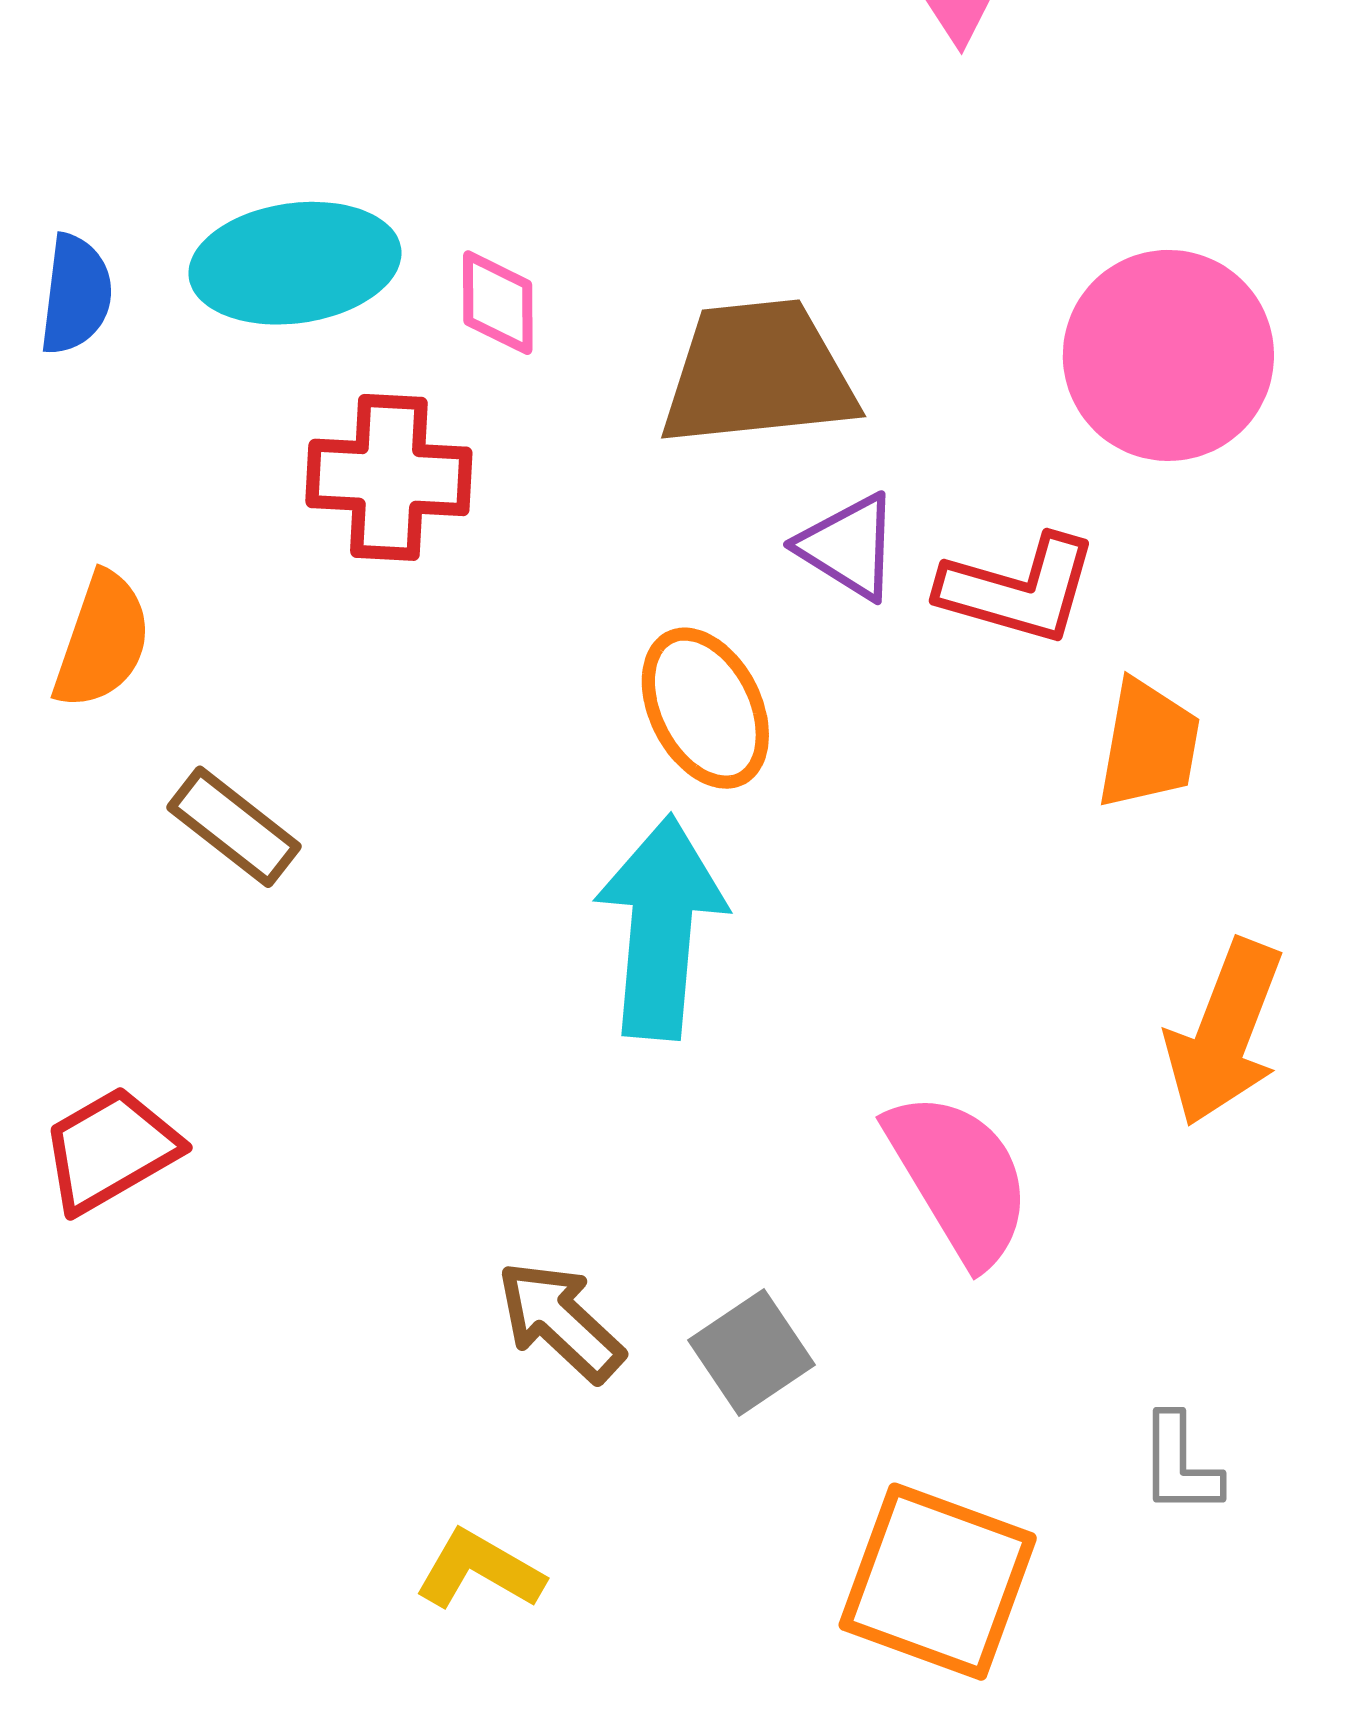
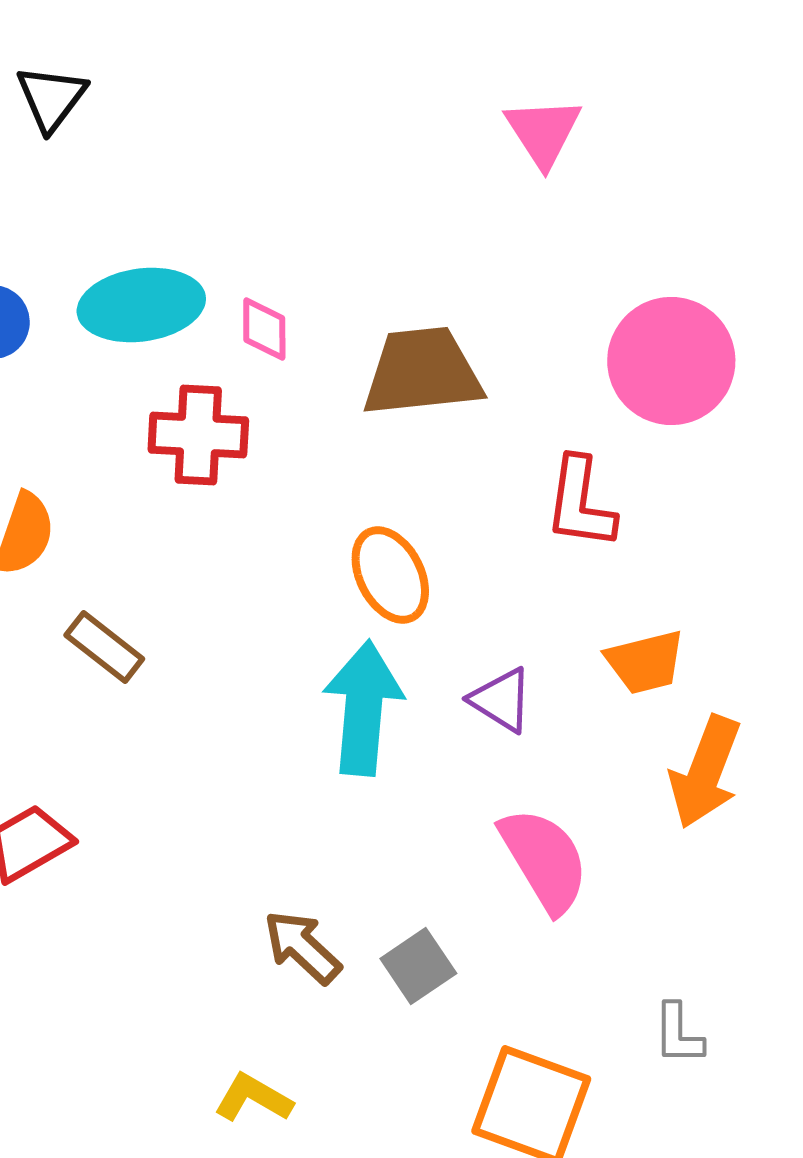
purple triangle: (849, 547) -> (501, 700), moved
red L-shape: (1018, 589) -> (580, 503), turned 82
orange trapezoid: (1149, 744) -> (645, 662), moved, turned 66

